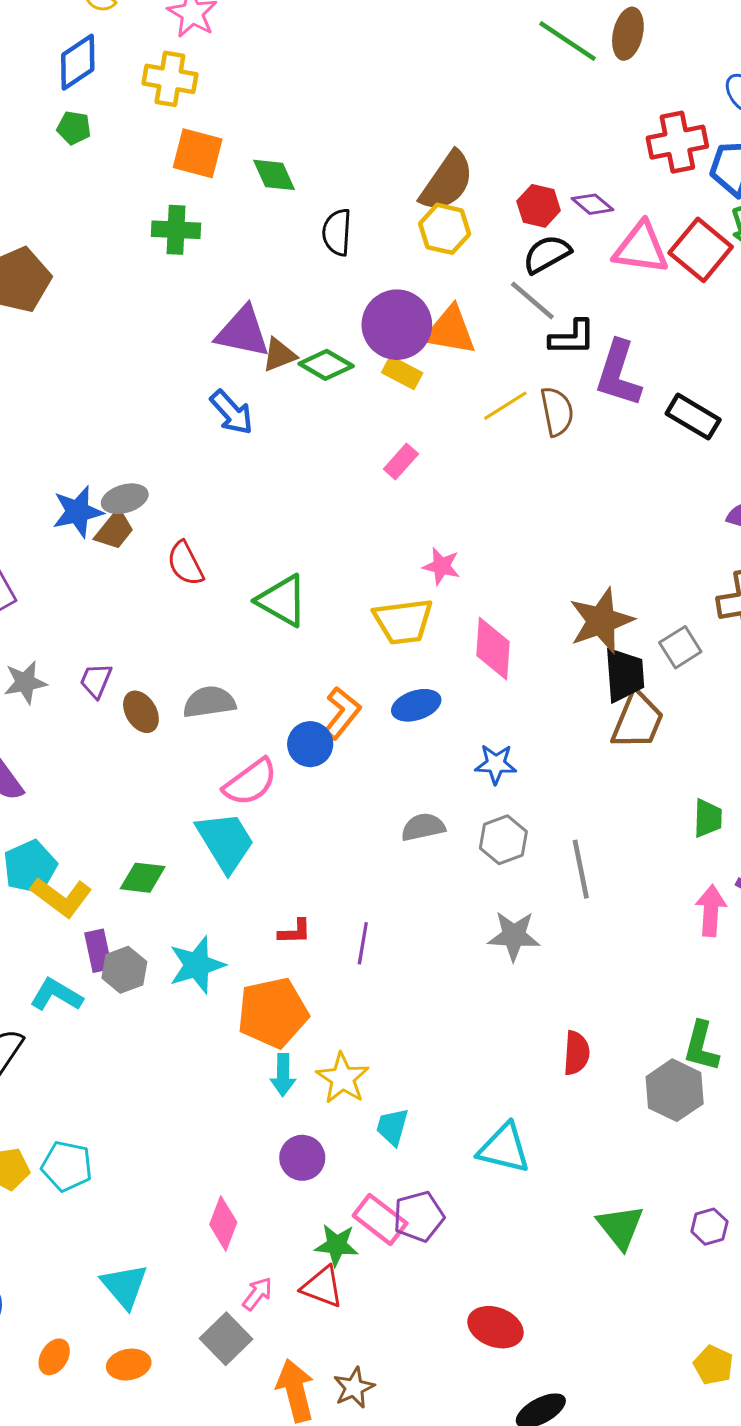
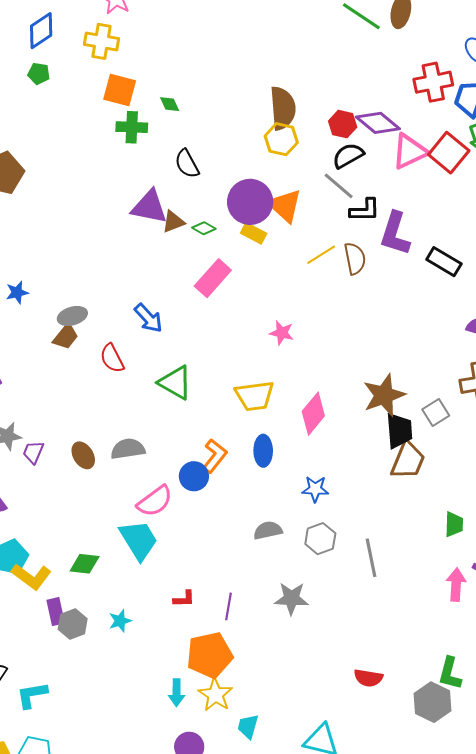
green diamond: (274, 175) -> (170, 104), size x0.7
brown semicircle: (447, 181) -> (283, 108), turned -39
purple diamond: (592, 204) -> (378, 123), size x1.6
green cross: (176, 230) -> (132, 127), moved
black semicircle: (337, 232) -> (187, 164), moved, turned -32
pink triangle: (641, 248) -> (410, 152), turned -33
orange triangle: (450, 331) -> (285, 206), turned 33
green diamond: (326, 365) -> (204, 228), size x0.7
blue arrow: (232, 412) -> (148, 318), moved
pink rectangle: (401, 462) -> (213, 278), moved, size x1.6
blue star: (78, 512) -> (17, 292), moved, size x0.7
pink star: (441, 566) -> (282, 333), moved
pink diamond: (493, 649) -> (313, 414), turned 36
purple trapezoid: (96, 680) -> (33, 452), moved
blue ellipse: (416, 705) -> (263, 451), turned -72
gray star: (514, 936) -> (291, 598), moved
cyan star: (197, 965) -> (120, 621), size x0.6
cyan L-shape: (56, 995) -> (32, 695), moved, turned -40
orange pentagon: (273, 1013) -> (210, 655), moved
red semicircle: (576, 1053) -> (368, 678), turned 96

